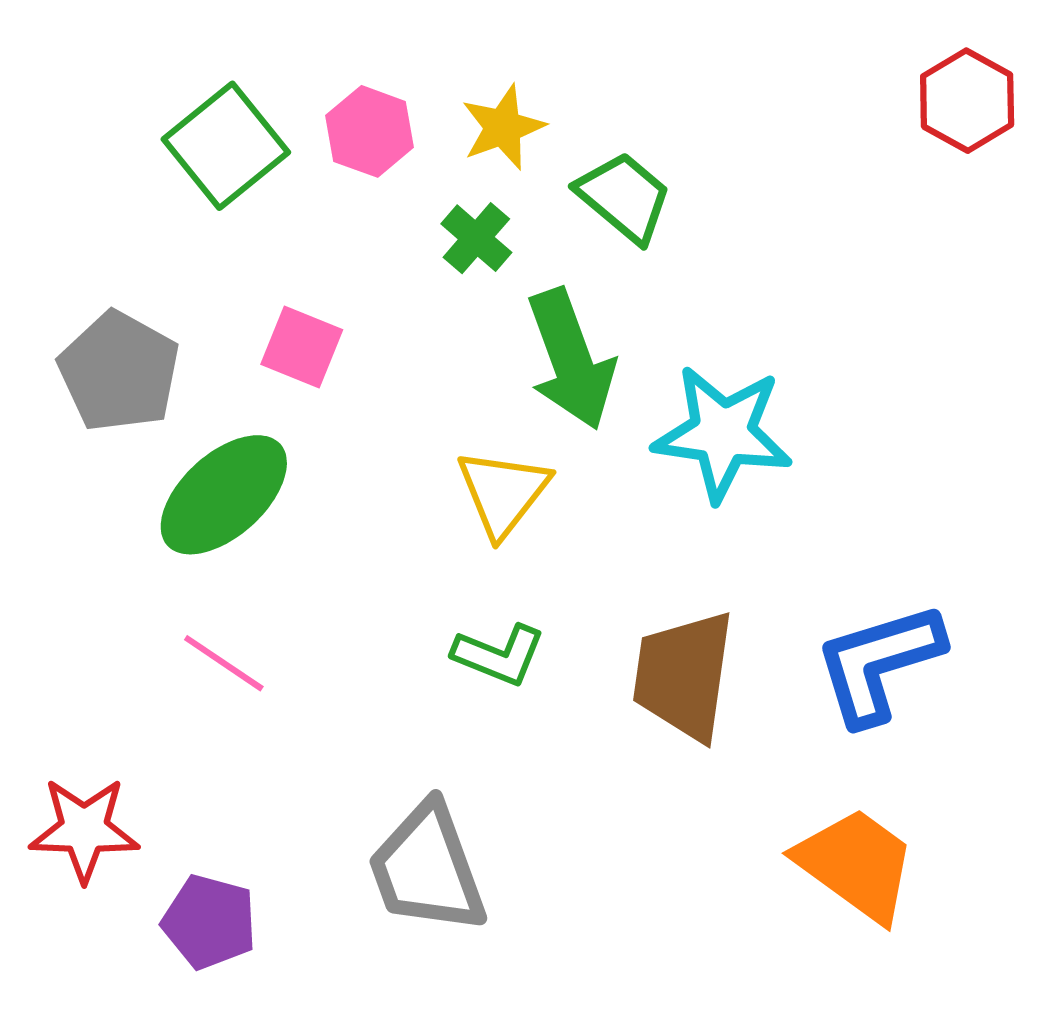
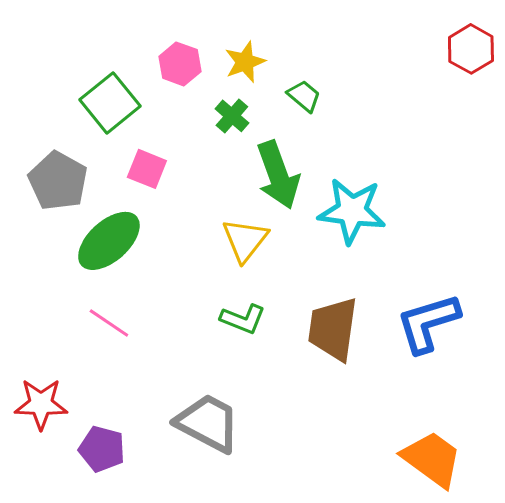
green square: (226, 146) -> (110, 103), moved
green trapezoid: (624, 197) -> (304, 96), size x0.7
orange trapezoid: (856, 864) -> (432, 459), moved
gray trapezoid: (427, 868) -> (208, 423), turned 138

